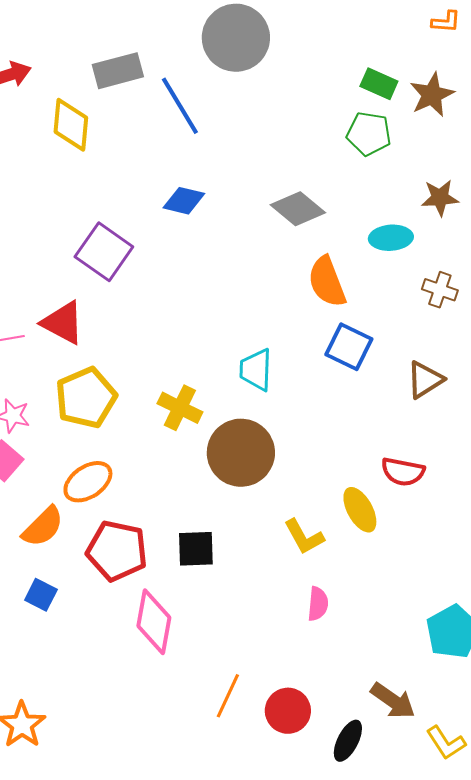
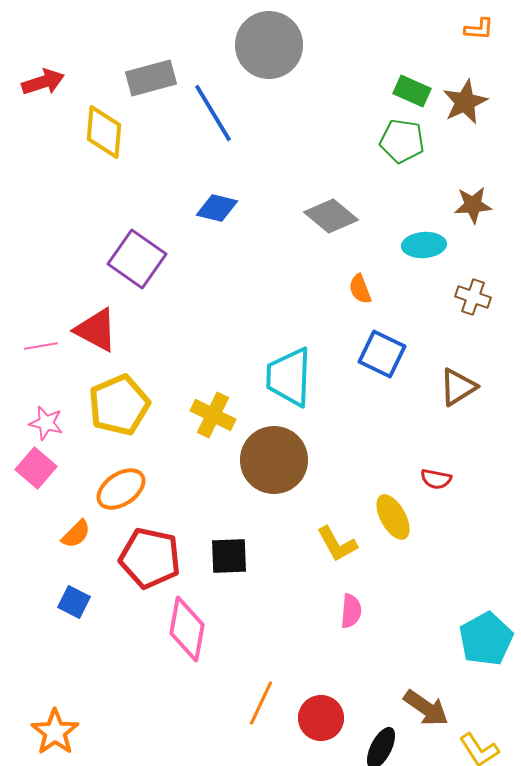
orange semicircle: (327, 282) -> (360, 289), size x0.6
cyan trapezoid: (256, 370) -> (289, 377), size x1.4
red semicircle: (403, 472) -> (436, 479), size x0.7
orange semicircle: (43, 527) -> (76, 534), size x0.7

